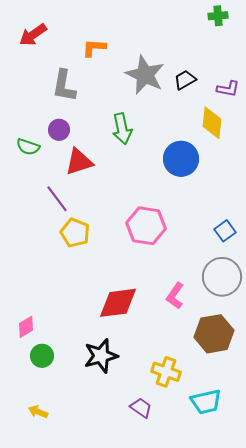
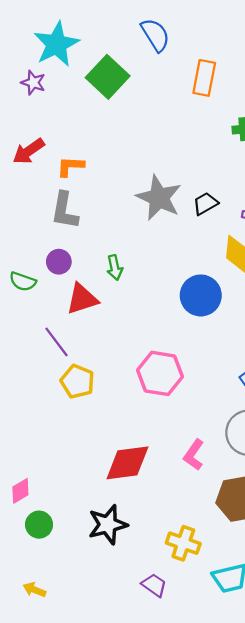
orange L-shape: (94, 48) -> (70, 166), moved
green arrow: (122, 129) -> (115, 268), moved, size x0.7

